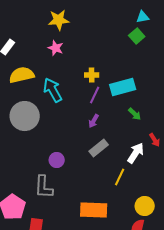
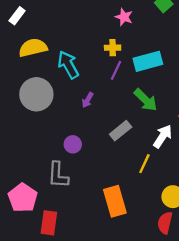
pink star: (56, 48) -> (124, 17), moved
green arrow: (135, 114) -> (146, 100), moved, size x1.6
purple arrow: (94, 121) -> (88, 100), moved
orange rectangle: (94, 210) -> (115, 201), turned 72

